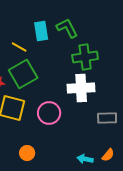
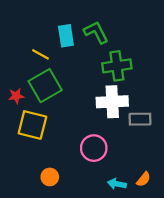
pink circle: (49, 113) -> (94, 148), moved
gray rectangle: (107, 118) -> (140, 119), moved

